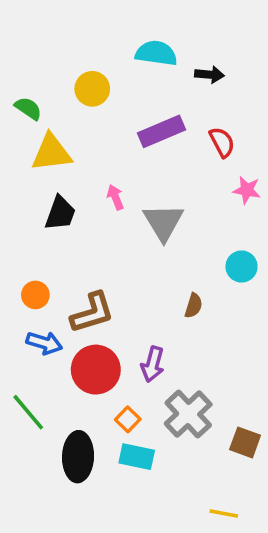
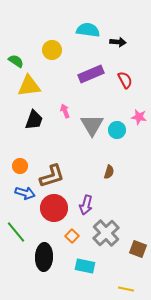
pink star: (247, 190) -> (139, 117), moved
cyan circle: (242, 266) -> (117, 130), moved
cyan rectangle: (137, 457) -> (85, 266), moved

